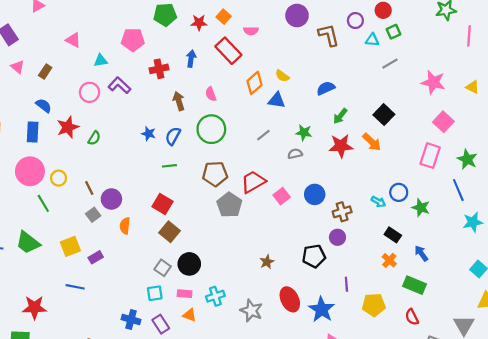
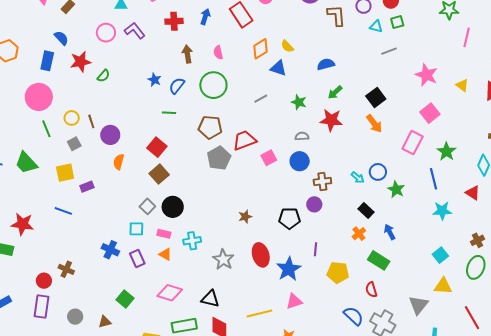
orange arrow: (372, 142) -> (374, 124), moved
gray semicircle: (295, 154) -> (302, 136), moved
yellow circle: (59, 178) -> (72, 118), moved
gray square: (93, 215) -> (74, 144), moved

